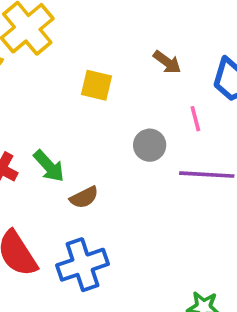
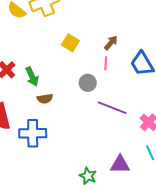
brown arrow: (167, 62) -> (111, 43), turned -105
pink line: (195, 119) -> (106, 63), moved

